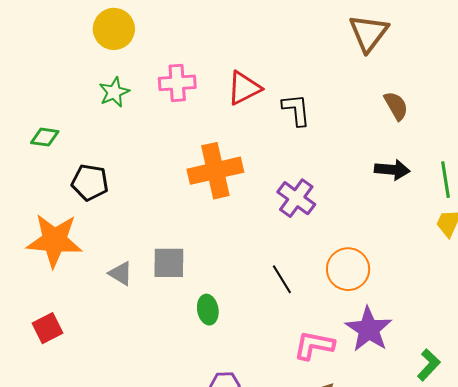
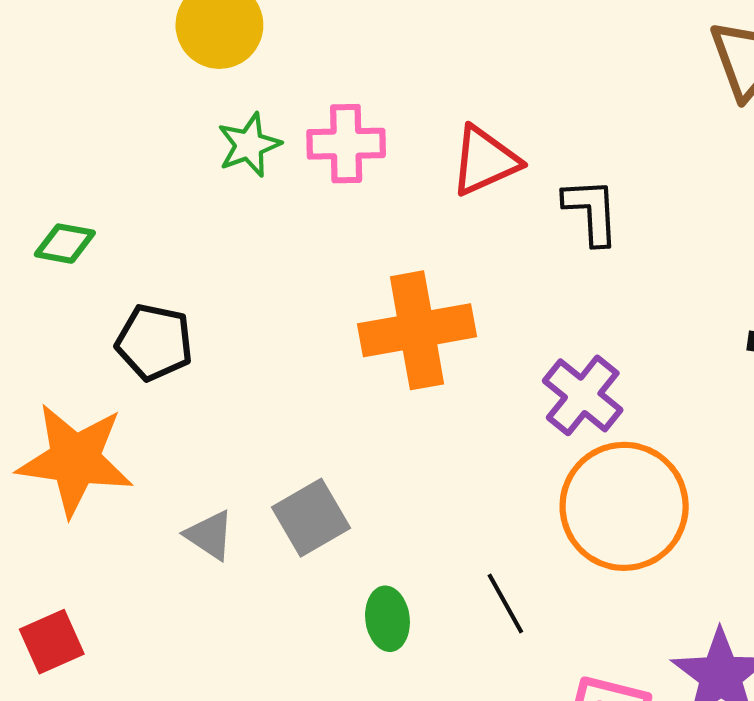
green star: (114, 92) -> (249, 145), moved
gray square: (169, 263) -> (311, 518), turned -33
orange circle: (348, 269) -> (624, 506), moved, size x1.4
black line: (282, 279) -> (505, 604), moved

